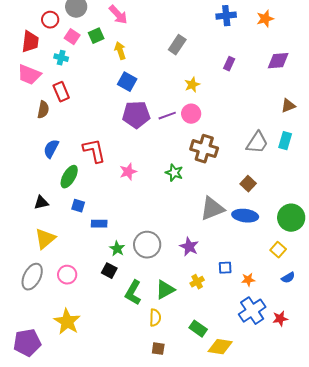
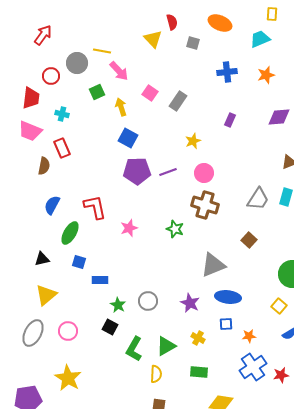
pink square: (72, 37) -> (150, 93), moved
pink circle: (191, 114) -> (204, 173), moved
blue ellipse: (245, 216) -> (228, 297), moved
gray circle: (147, 245) -> (148, 301), size x0.7
yellow cross: (197, 282) -> (198, 338), turned -32
green rectangle: (198, 329) -> (199, 372), moved, turned -30

